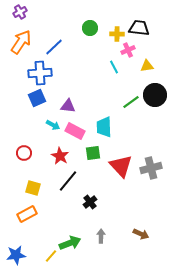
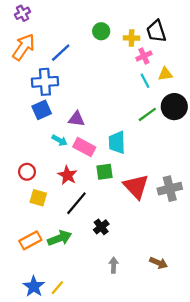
black trapezoid: (139, 28) -> (156, 31), turned -115
cyan line: (114, 67) -> (145, 81), moved
yellow square: (33, 188) -> (38, 198), moved
green arrow: (70, 243) -> (60, 238), moved
blue star: (16, 255) -> (34, 286), moved, turned -30

